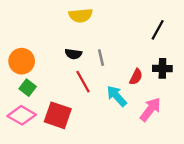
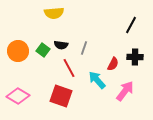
yellow semicircle: (81, 15) -> (54, 13), moved
gray line: (101, 58) -> (84, 48), turned 32
green square: (28, 88) -> (43, 50), moved
red square: (58, 115) -> (61, 96), moved

